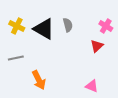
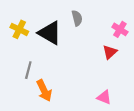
gray semicircle: (68, 25) -> (77, 18), moved
gray line: (16, 58) -> (28, 70), moved, turned -63

